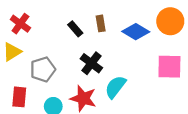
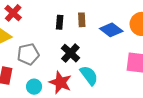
black rectangle: (75, 29) -> (60, 22), turned 40
cyan semicircle: (115, 87) -> (89, 75), turned 100

